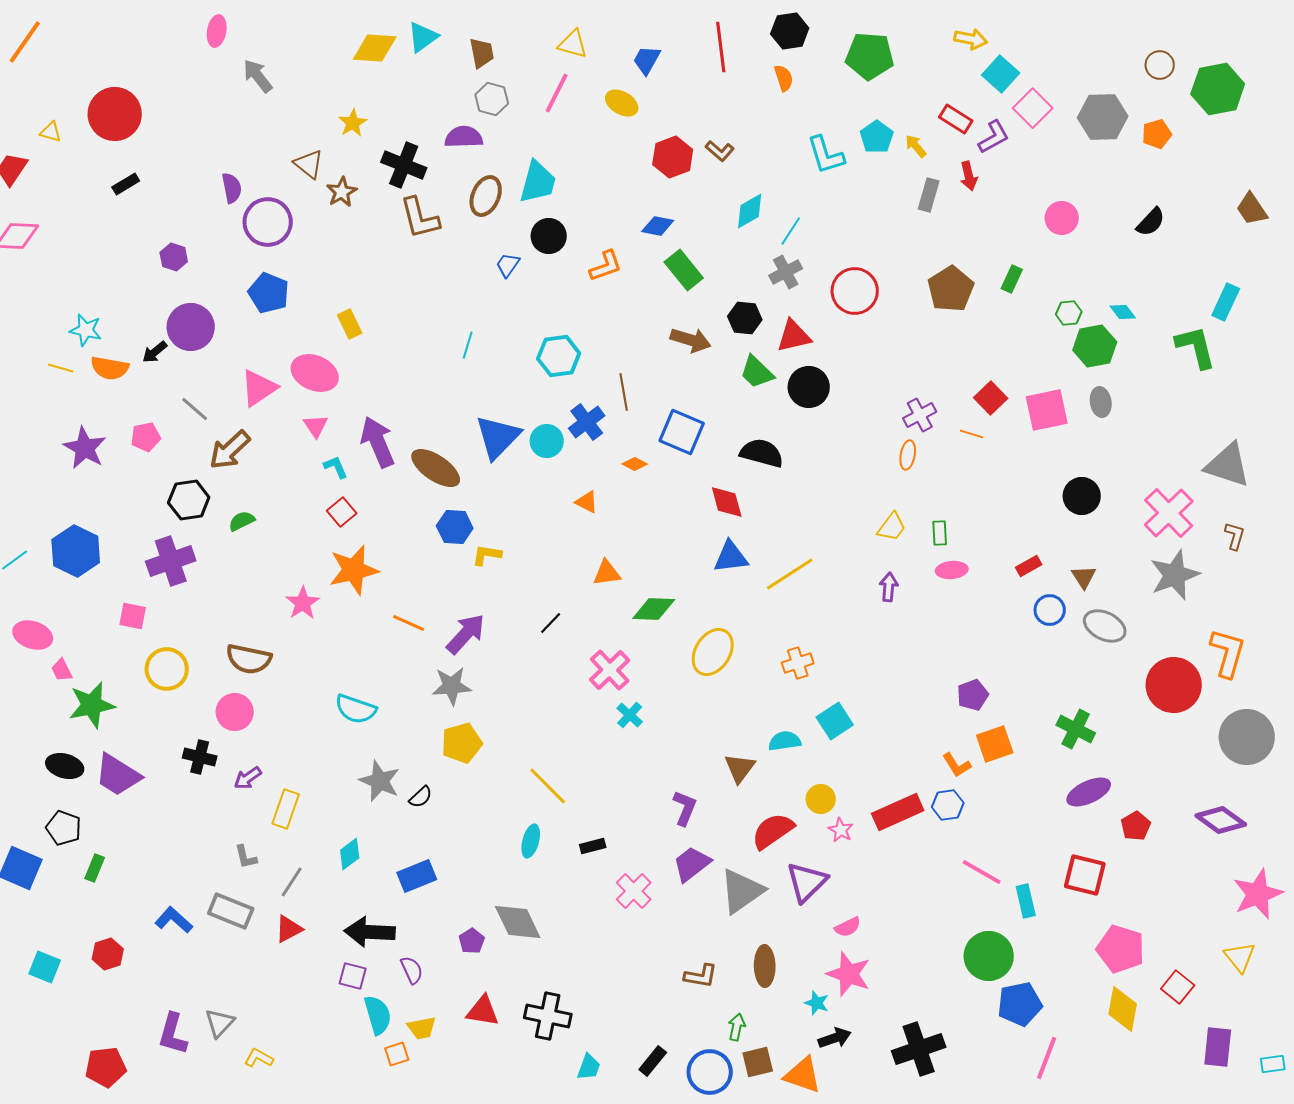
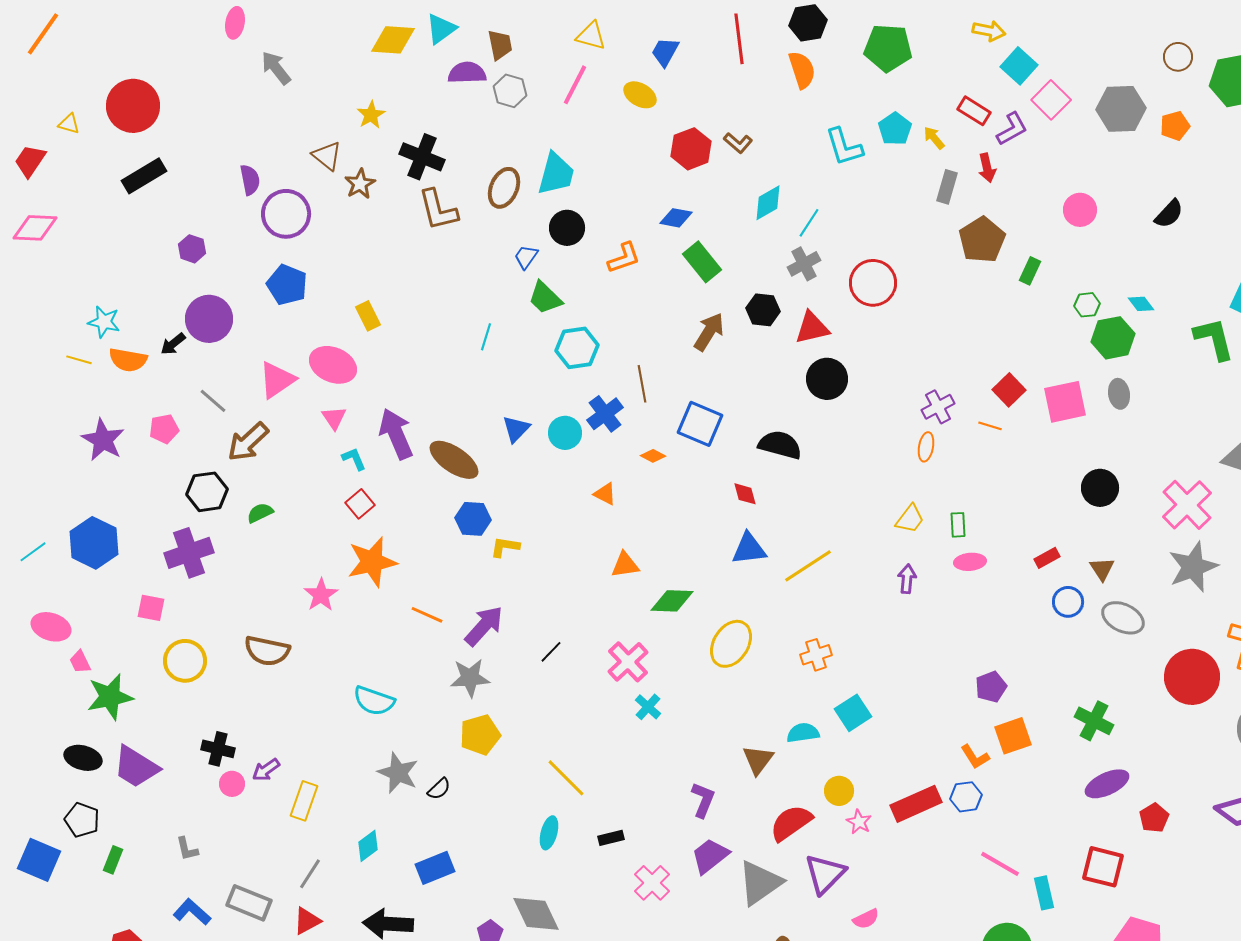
orange semicircle: (784, 78) -> (802, 70), size x1.4
purple semicircle: (464, 137) -> (467, 73), moved
black rectangle: (126, 184) -> (144, 176), size x1.6
brown pentagon: (951, 289) -> (982, 240), moved
brown arrow: (691, 340) -> (709, 332), turned -75
green trapezoid: (757, 372) -> (545, 298), moved
blue triangle: (498, 437) -> (516, 429), size x0.6
red diamond: (727, 502) -> (745, 494), size x0.7
black line: (551, 623) -> (551, 652), moved
pink circle: (235, 712) -> (232, 784), moved, size x0.7
gray L-shape: (246, 857) -> (187, 849), moved

